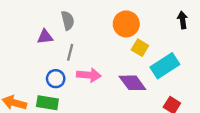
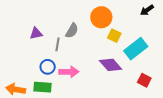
gray semicircle: (68, 20) -> (72, 31), moved, turned 49
black arrow: (183, 20) -> (147, 10), turned -112
pink arrow: (89, 75) -> (69, 72), moved

